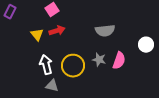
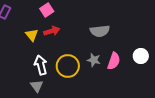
white circle: (146, 45) -> (141, 56), moved
gray triangle: (52, 86) -> (37, 86), moved, turned 40

